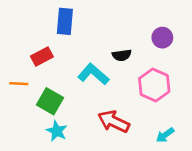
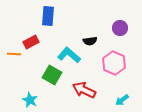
orange line: (19, 84) -> (14, 54), moved
green square: (50, 101) -> (52, 75), moved
cyan star: (57, 131) -> (30, 100), moved

